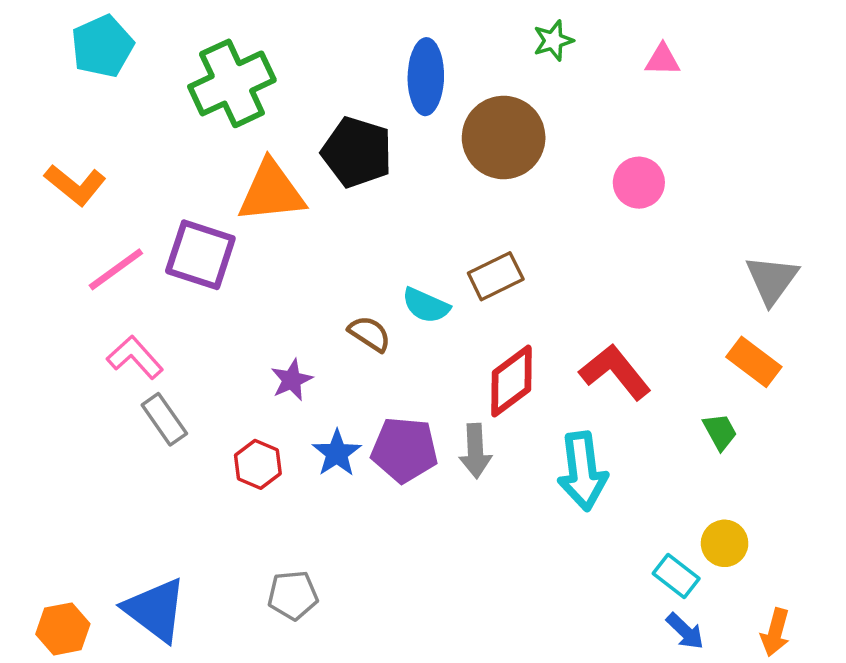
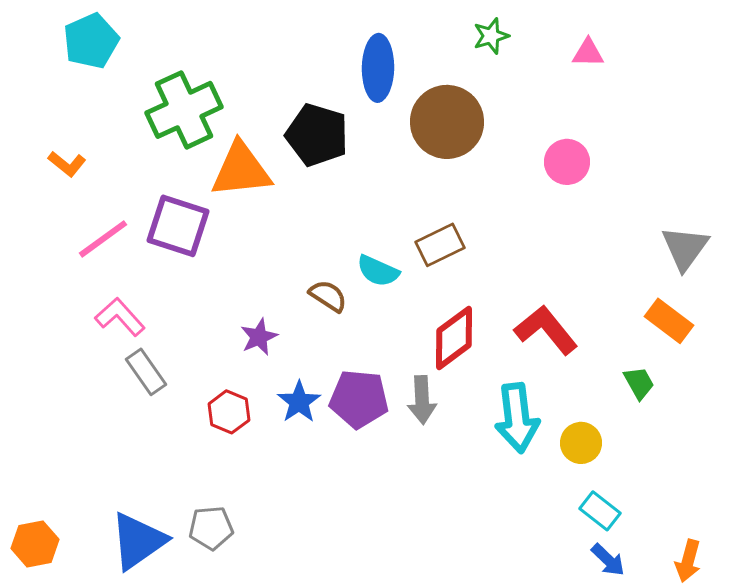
green cross: (232, 83) -> (184, 110), moved
orange L-shape: (75, 185) -> (67, 164), size x0.7
yellow circle: (725, 543) -> (581, 443), moved
gray pentagon: (293, 595) -> (211, 528), moved
blue triangle: (155, 610) -> (138, 541), turned 48
orange hexagon: (63, 629) -> (35, 544), moved

